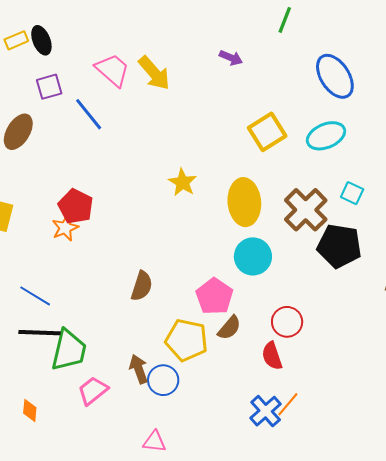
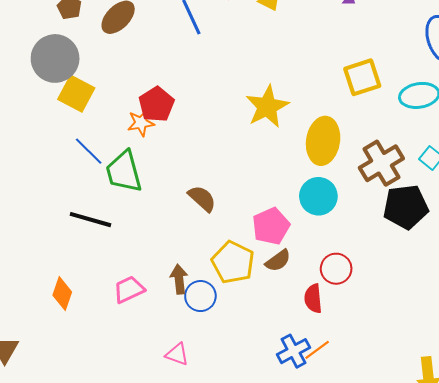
yellow star: (183, 182) -> (267, 107), size x1.5
black pentagon: (339, 246) -> (406, 207), turned -30
brown semicircle: (142, 286) -> (202, 198), turned -80
blue line: (35, 296) -> (89, 151), moved
green trapezoid: (69, 350) -> (124, 172), moved, turned 138
orange diamond: (30, 410) -> (62, 294), size x1.4

